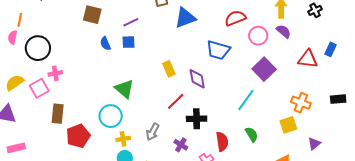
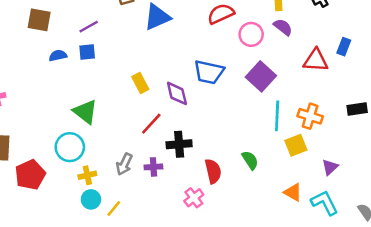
blue semicircle: (105, 44) -> (58, 56), turned 104
blue trapezoid: (218, 50) -> (209, 72), moved
cyan line: (246, 100) -> (277, 116), moved, turned -30
purple cross: (181, 145) -> (153, 167), moved, turned -32

